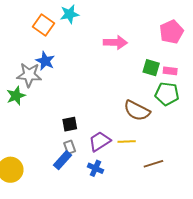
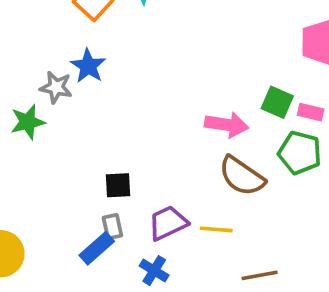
pink arrow: (115, 42) -> (227, 125), moved
gray star: (29, 75) -> (56, 87), size x0.7

